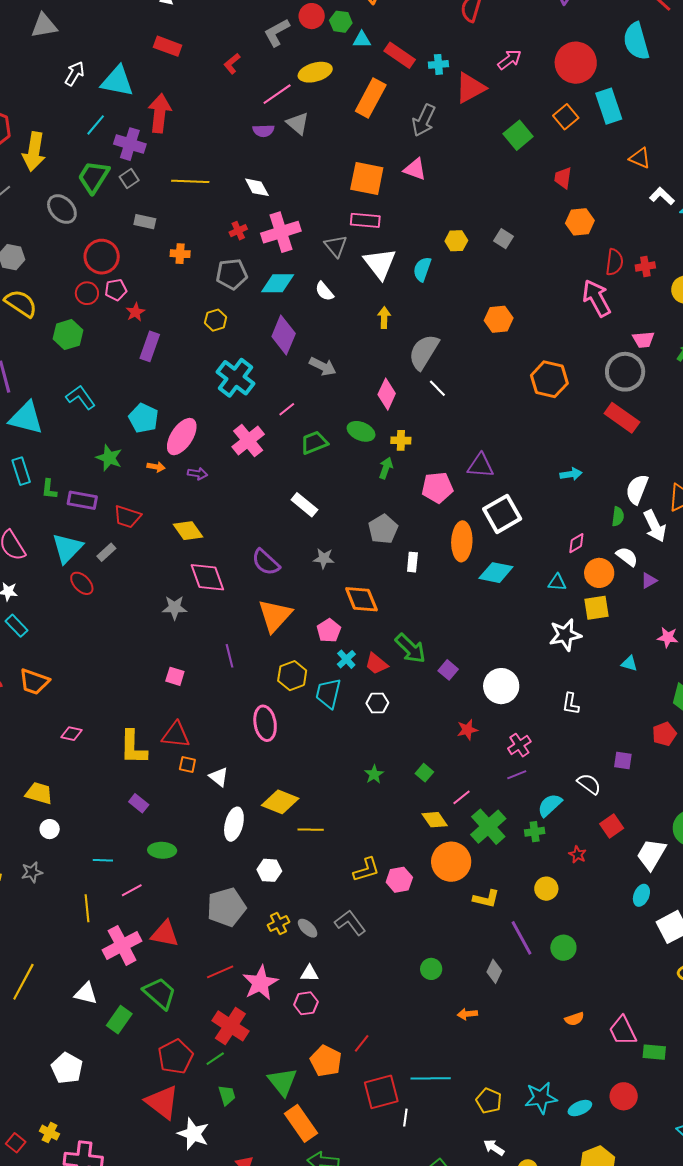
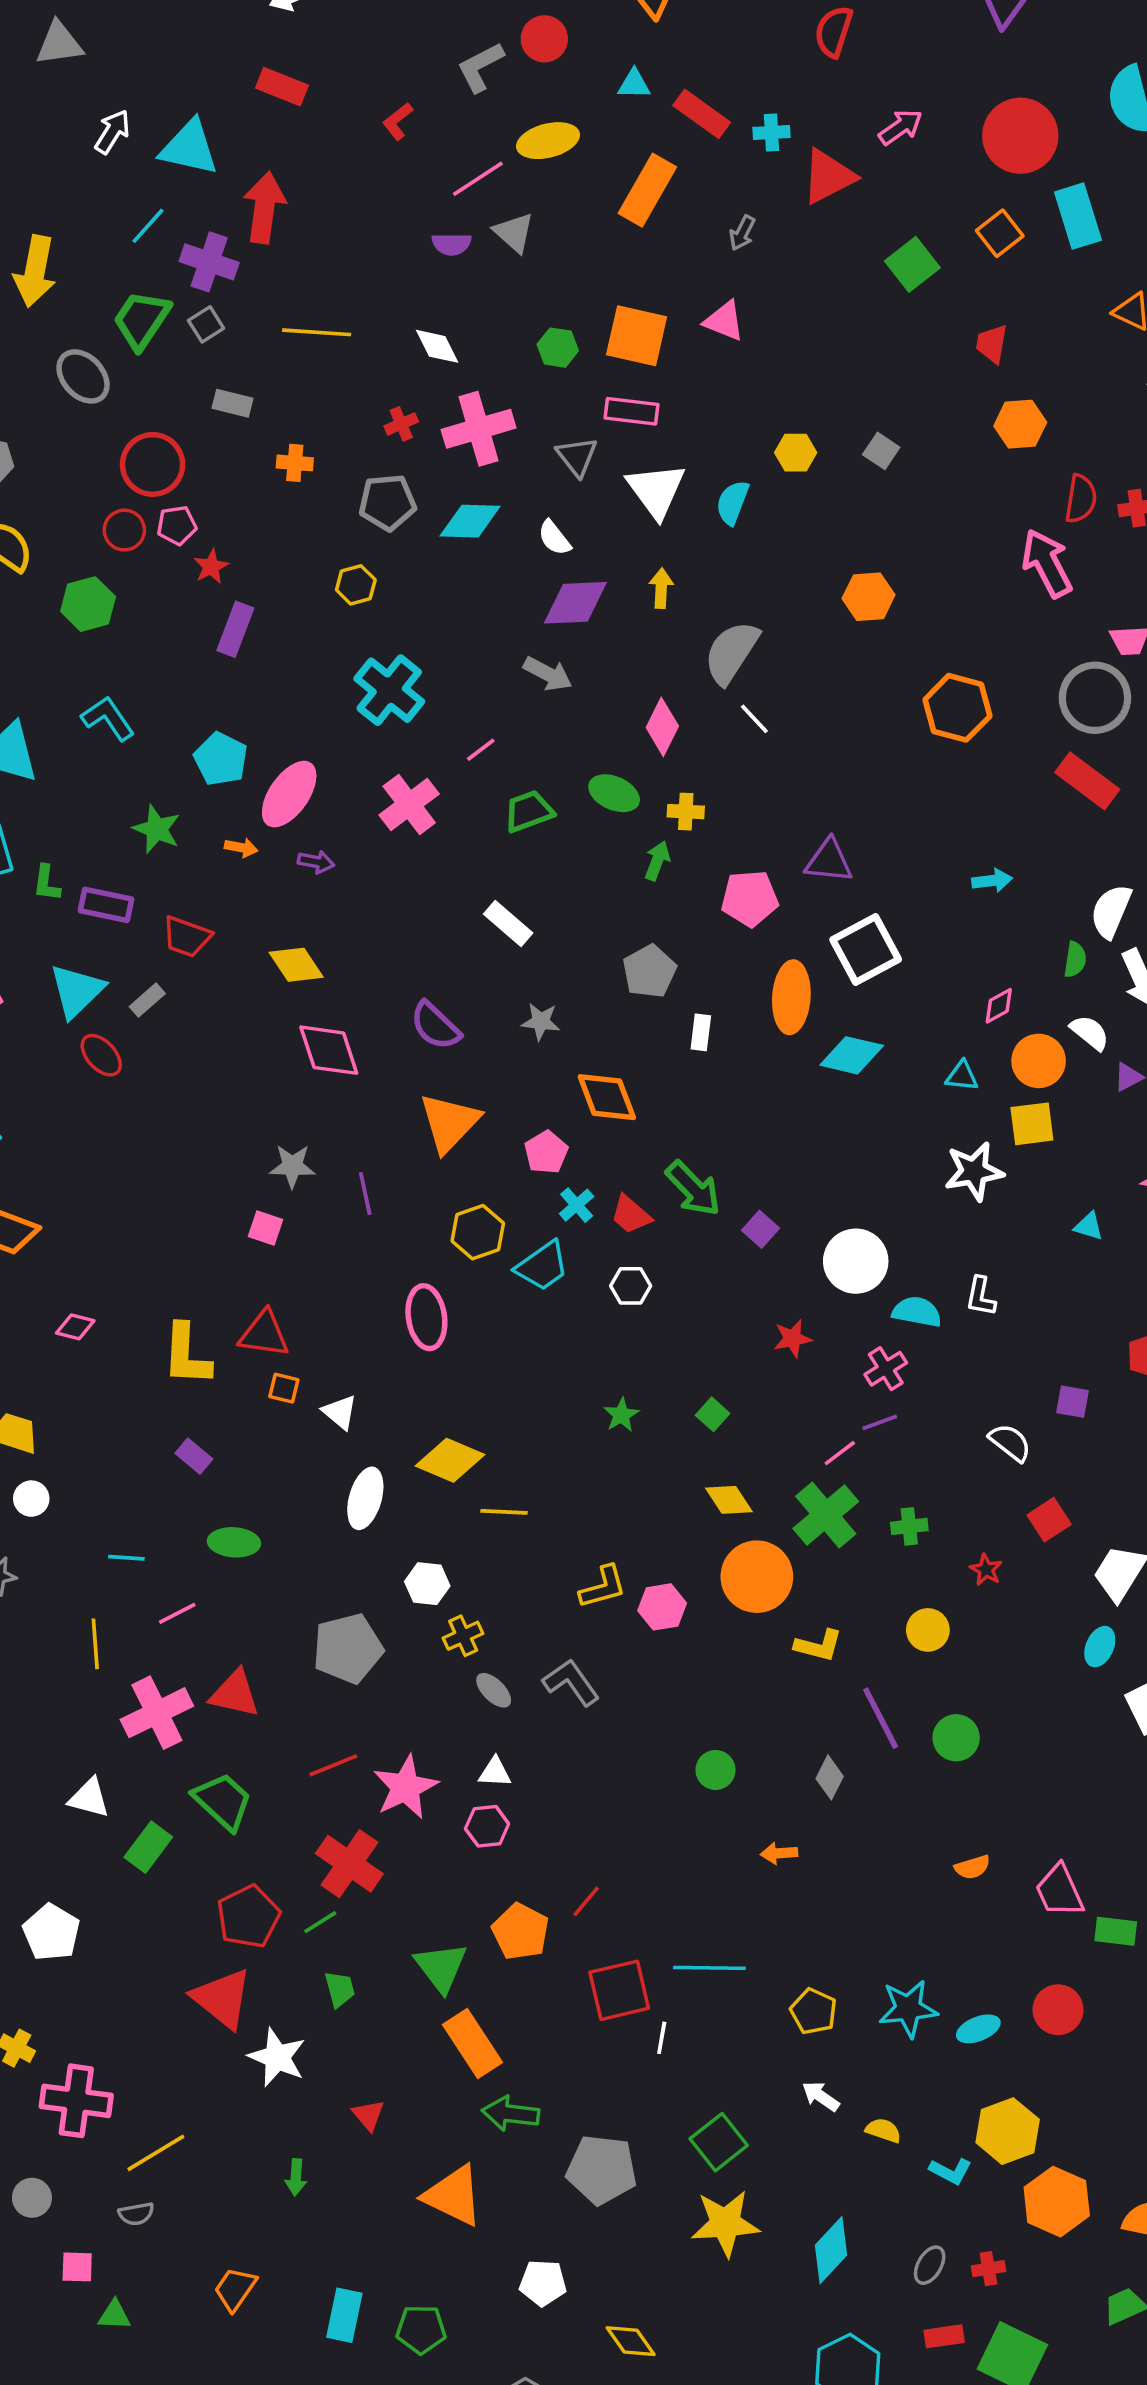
green hexagon: (341, 22) -> (558, 348), moved
gray arrow: (424, 120) -> (742, 233), size x0.6
purple diamond: (284, 335) -> (575, 603), moved, turned 63
gray star: (175, 608) -> (292, 1166), moved
cyan trapezoid: (328, 693) -> (542, 1266), turned -140
pink line: (462, 797) -> (840, 1453), moved
cyan semicircle: (550, 805) -> (917, 1312), moved, turned 52
yellow cross: (279, 923) -> (463, 1636), moved

